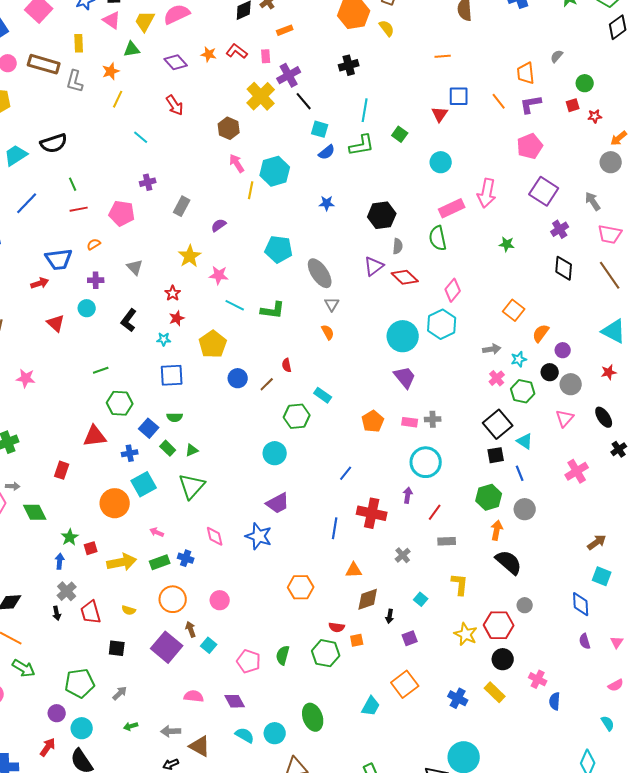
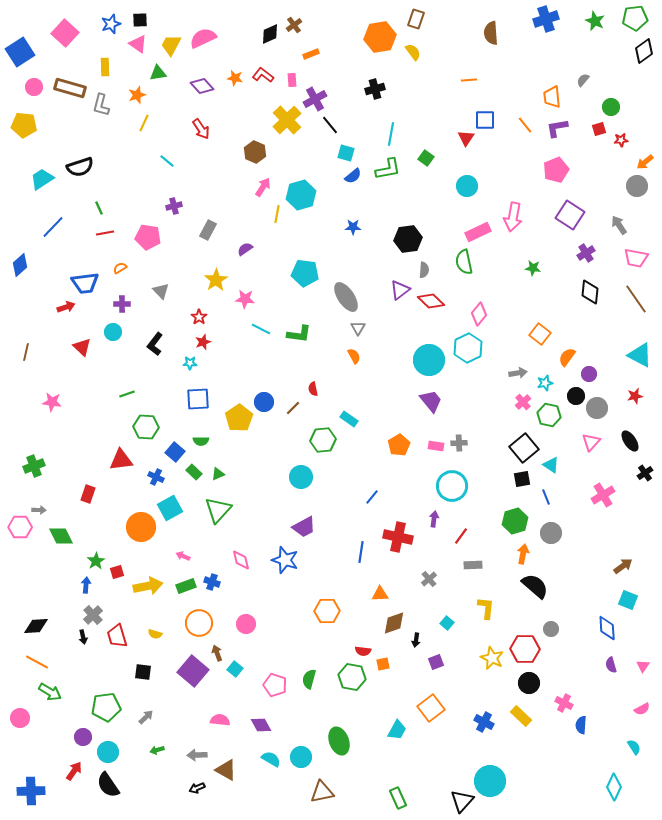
pink arrow: (237, 163) -> (263, 187), turned 66
yellow pentagon: (213, 344) -> (239, 418), moved
blue cross: (130, 453) -> (156, 477), turned 35

